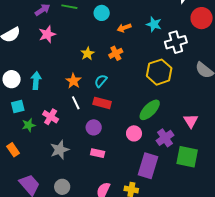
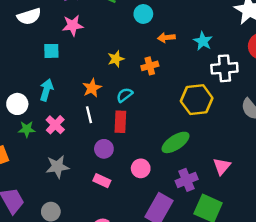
white circle: (12, 79) -> (17, 104), moved
cyan arrow: (36, 81) -> (46, 90), moved
red rectangle: (102, 103) -> (120, 122), turned 66
cyan square: (18, 107) -> (51, 51), moved
pink circle: (134, 133) -> (141, 168), moved

